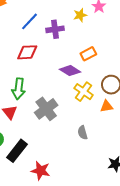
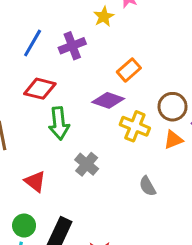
red diamond: (27, 52) -> (40, 89), turned 30
green arrow: (19, 89) -> (59, 123), moved
gray cross: (46, 109) -> (87, 164), size x0.7

